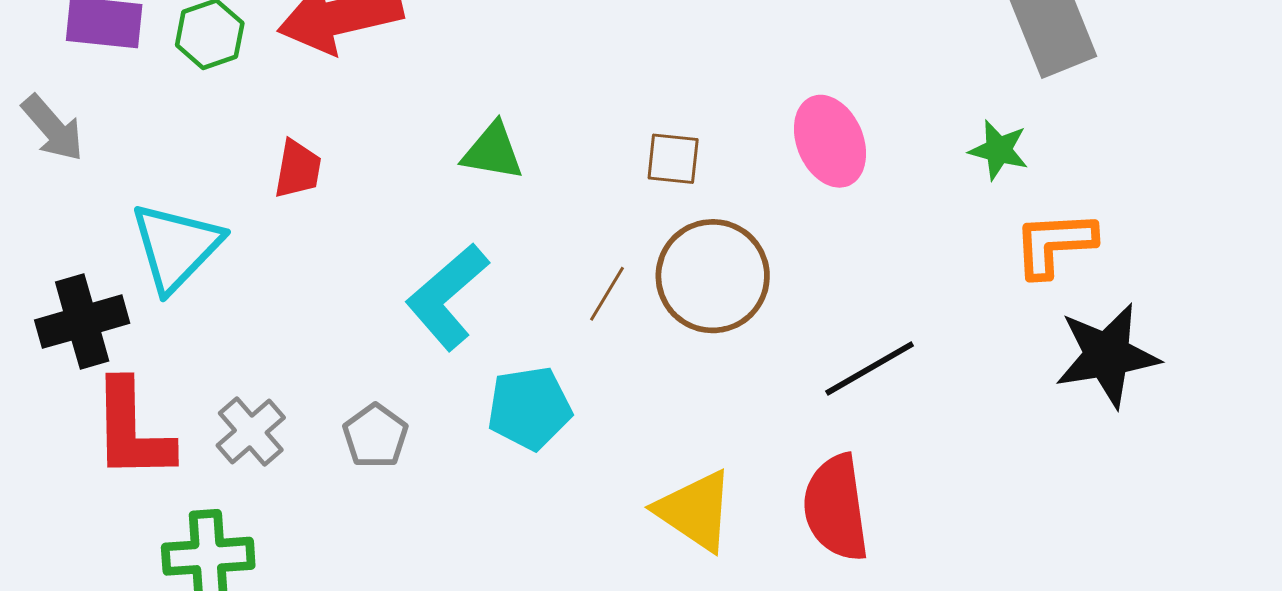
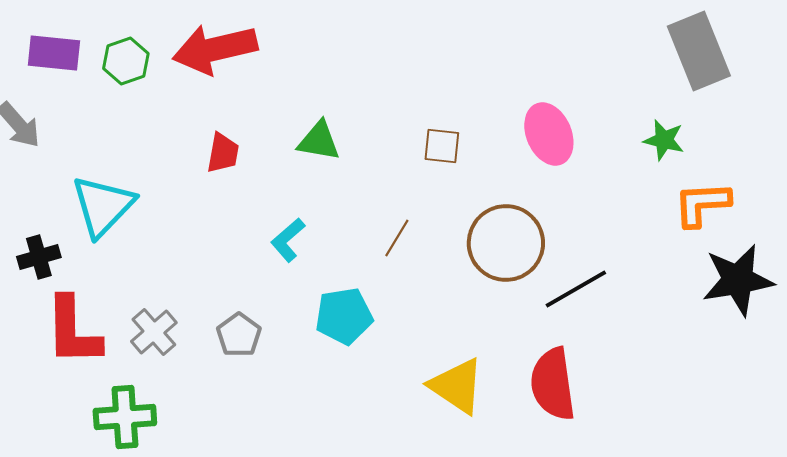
red trapezoid: (298, 169) -> (223, 153), moved
brown circle: (713, 276) -> (506, 243), moved
cyan L-shape: (447, 297) -> (288, 240), size x0.6
black cross: (82, 322) -> (39, 257), size x0.7

